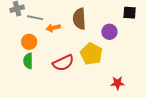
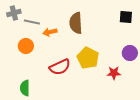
purple circle: (109, 32) -> (130, 53), moved
green semicircle: (28, 61) -> (25, 88), moved
red star: (118, 83) -> (114, 73), moved

